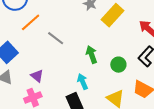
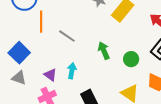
orange line: (31, 22) -> (41, 22), turned -45
cyan arrow: (83, 82) -> (72, 71), moved, turned 35

